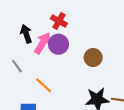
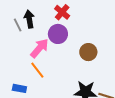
pink arrow: (43, 43) -> (39, 48), moved
gray line: (17, 66) -> (18, 25), moved

